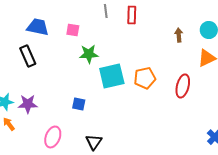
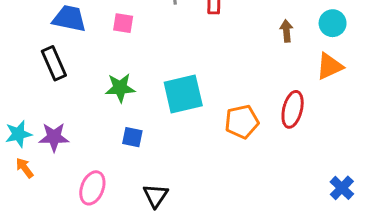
green star: (89, 54) -> (120, 88), moved
orange pentagon: (145, 78) -> (242, 122), moved

